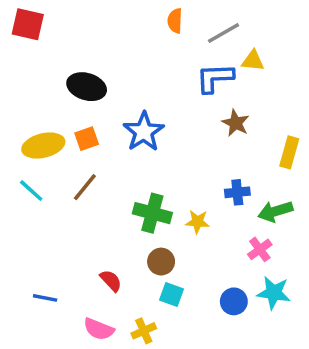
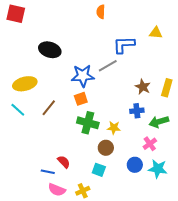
gray line: (223, 33) -> (108, 66), moved
yellow triangle: (253, 61) -> (156, 33), moved
brown star: (236, 123) -> (143, 87), moved
blue star: (144, 132) -> (83, 76), turned 30
orange square: (87, 139) -> (81, 99), moved
brown circle: (161, 262) -> (106, 148), moved
blue line: (45, 298) -> (48, 172), moved
blue circle: (234, 301) -> (135, 165), moved

